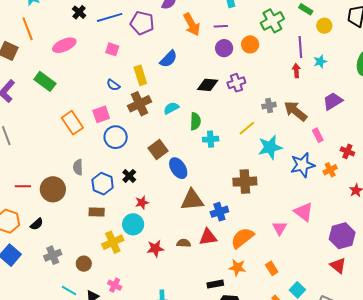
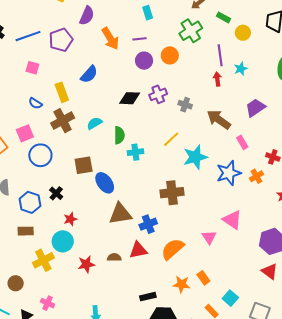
purple pentagon: (142, 23) -> (61, 40), turned -30
gray cross: (269, 106) -> (185, 105), moved, turned 32
brown square: (158, 149) -> (84, 165), turned 30
orange star: (237, 268) -> (182, 284), moved

